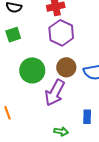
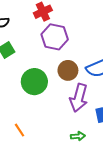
purple arrow: (55, 93) -> (79, 98), moved

